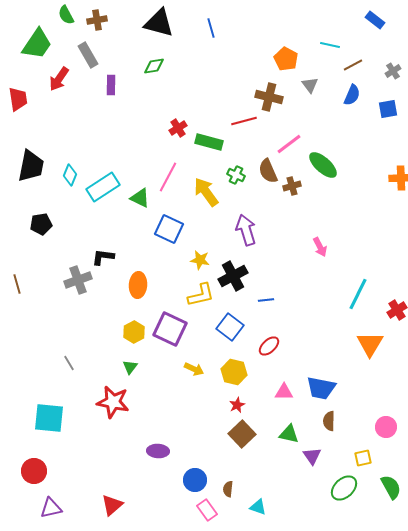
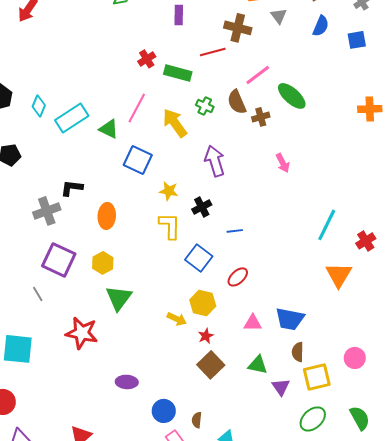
purple rectangle: (111, 85) -> (179, 15), moved
pink arrow: (320, 247) -> (283, 163), moved
black cross: (233, 276) -> (202, 207), size x0.7
yellow L-shape: (201, 295) -> (170, 226), turned -76
purple square: (170, 329) -> (59, 260), moved
green triangle: (130, 367) -> (119, 298), moved, size x1.8
yellow arrow: (194, 369) -> (177, 319), moved
yellow square: (363, 458) -> (317, 377), moved, size x1.6

